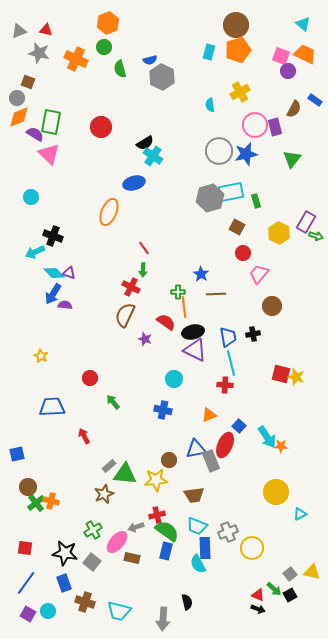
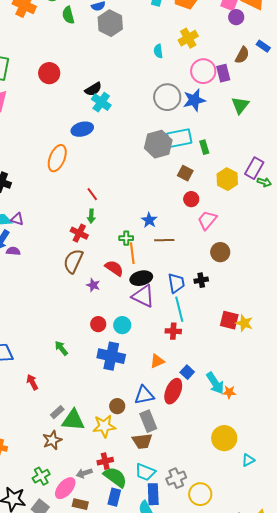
red circle: (90, 378) -> (98, 324), moved
blue cross: (163, 410) -> (111, 356), size x1.5
gray rectangle: (211, 461) -> (148, 421), moved

